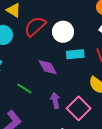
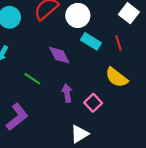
cyan rectangle: (75, 54) -> (91, 41), turned 36
pink square: (79, 108) -> (93, 103), size x0.7

